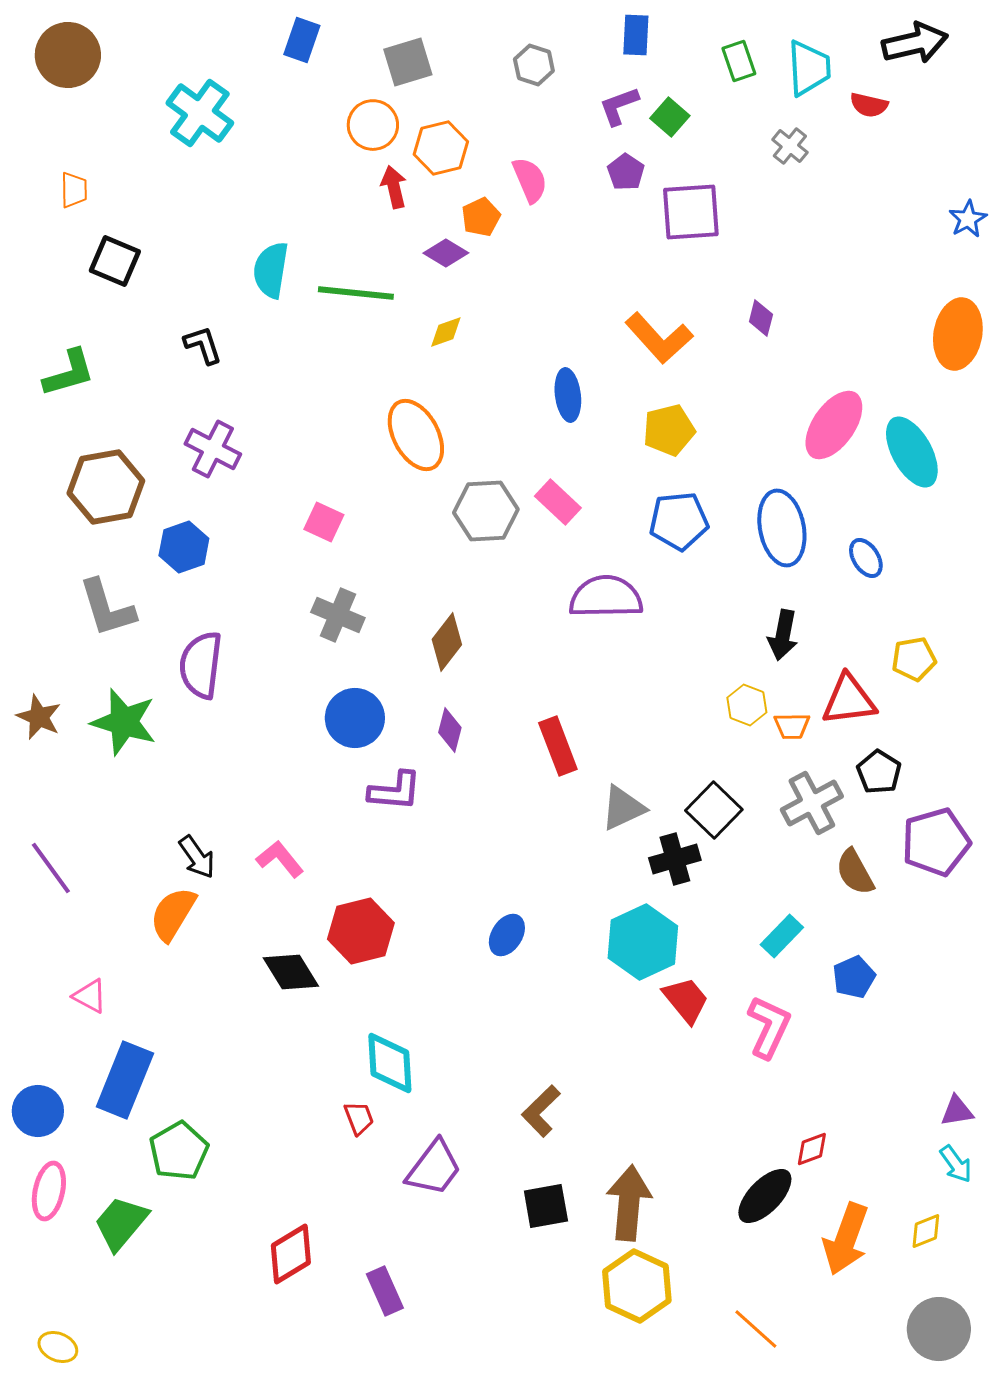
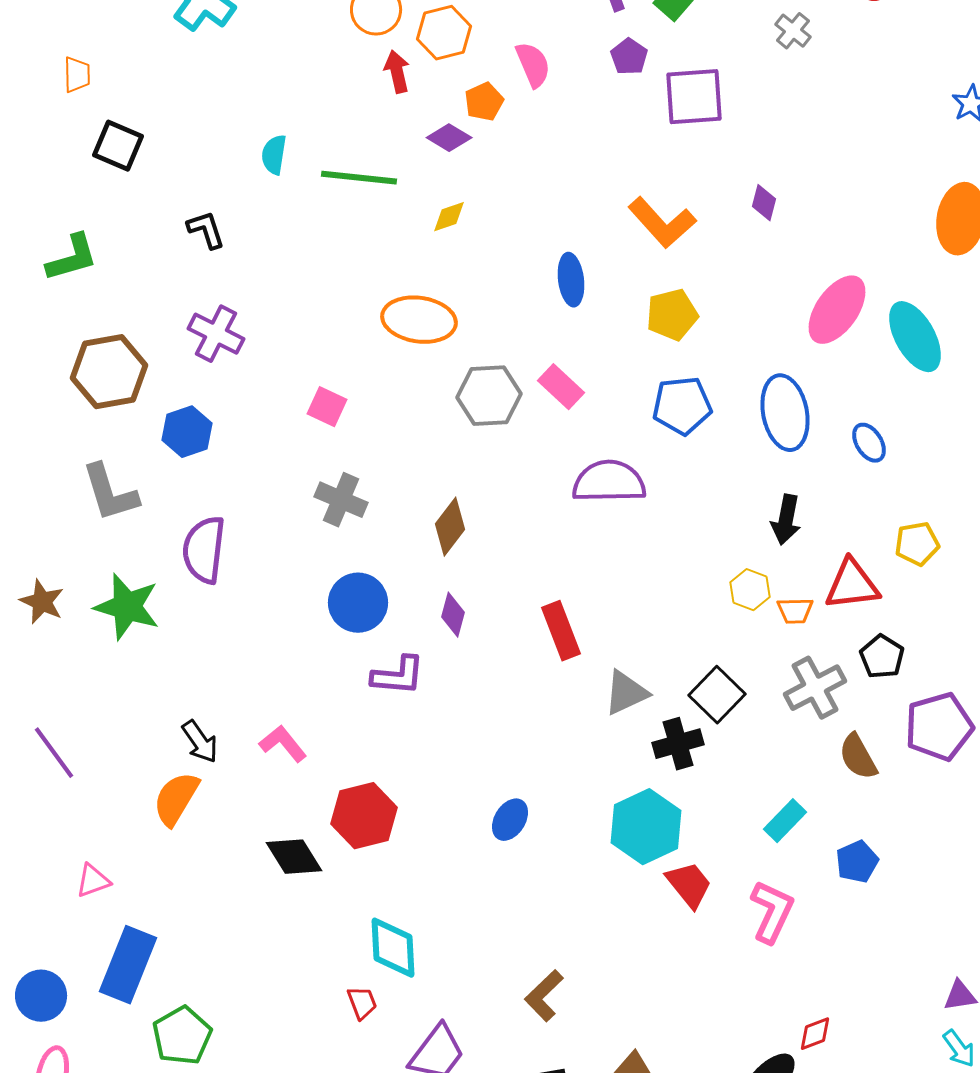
cyan semicircle: (271, 270) -> (274, 155), size x0.7
orange ellipse: (416, 435) -> (419, 320), turned -54
pink triangle: (90, 996) -> (93, 881), turned -48

